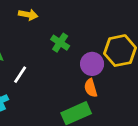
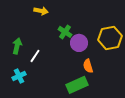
purple circle: (92, 64) -> (79, 43), moved

